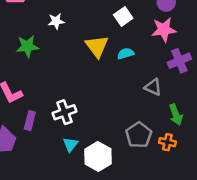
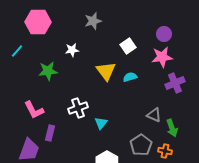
gray triangle: (153, 87) -> (154, 115), moved
white cross: (64, 112) -> (78, 108), moved
cyan triangle: (70, 145) -> (101, 123), moved

